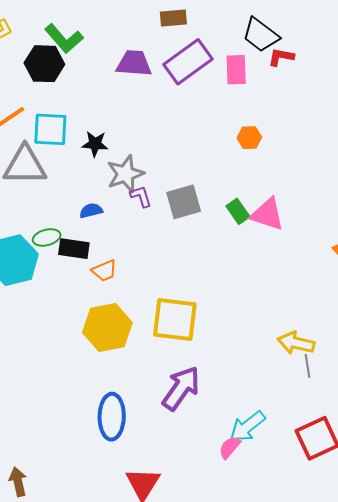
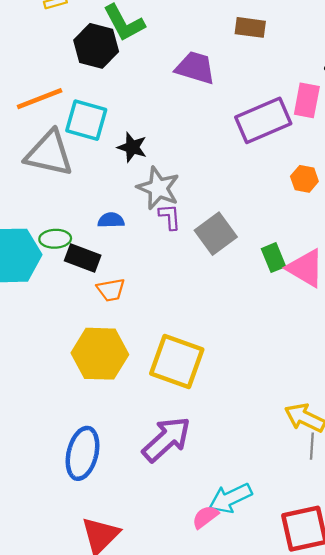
purple rectangle: (188, 62) -> (263, 120), moved
gray star: (125, 174) -> (158, 188), turned 30
gray square: (184, 202) -> (216, 234), turned -33

